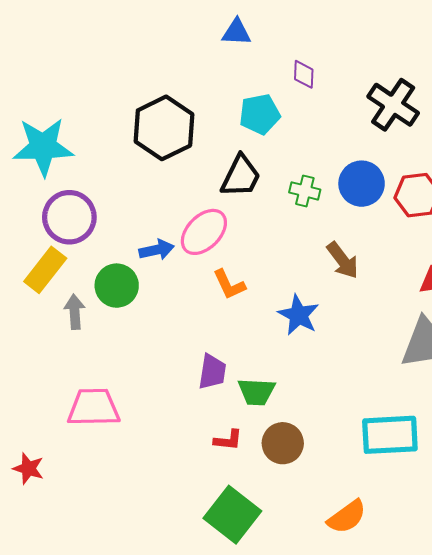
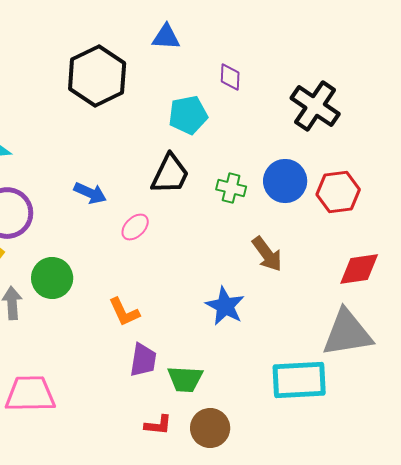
black hexagon: (164, 128) -> (97, 76), moved
pink ellipse: (204, 232) -> (135, 227), size x0.6
blue arrow: (157, 250) -> (90, 193), moved, turned 36
orange L-shape: (229, 285) -> (124, 312), moved
cyan rectangle: (390, 435) -> (299, 380), moved

